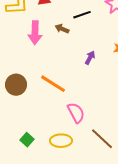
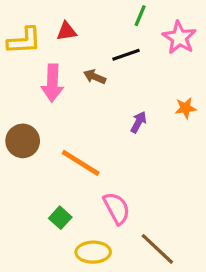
brown circle: (16, 85) -> (23, 141), moved
green square: (27, 140) -> (60, 218), moved

